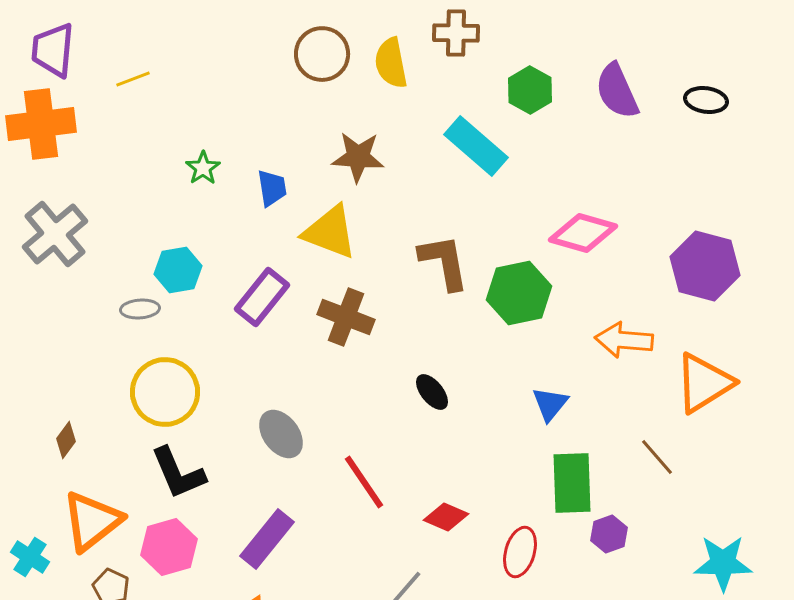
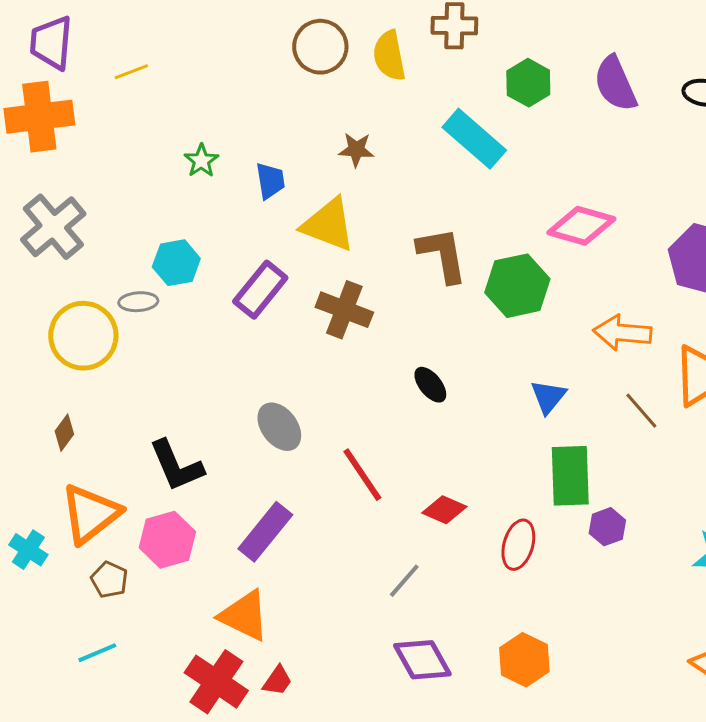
brown star: (358, 157) -> (356, 150), size x0.7
yellow circle: (165, 392) -> (83, 336), moved
brown line: (657, 457) -> (641, 411), moved

